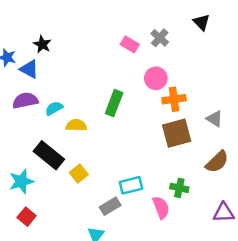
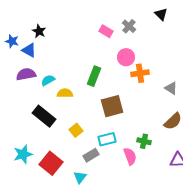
brown square: (177, 133) -> (112, 106), moved
yellow square: (79, 174) -> (76, 130), moved
cyan star: (21, 181) -> (23, 154), moved
red square: (27, 217) -> (51, 163), moved, size x1.6

